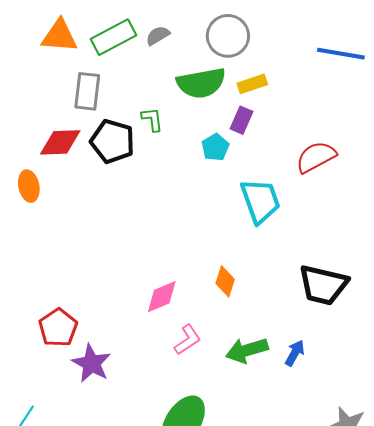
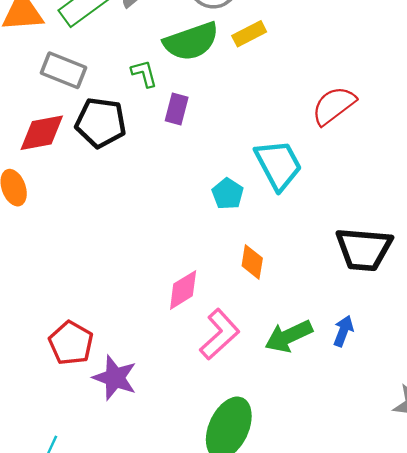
gray rectangle: (87, 91) -> (64, 70), turned -66
green L-shape: (152, 119) -> (144, 74), moved
purple rectangle: (241, 120) -> (177, 109), moved
cyan pentagon: (215, 147) -> (228, 194), moved
pink L-shape: (187, 340) -> (220, 334), size x1.4

